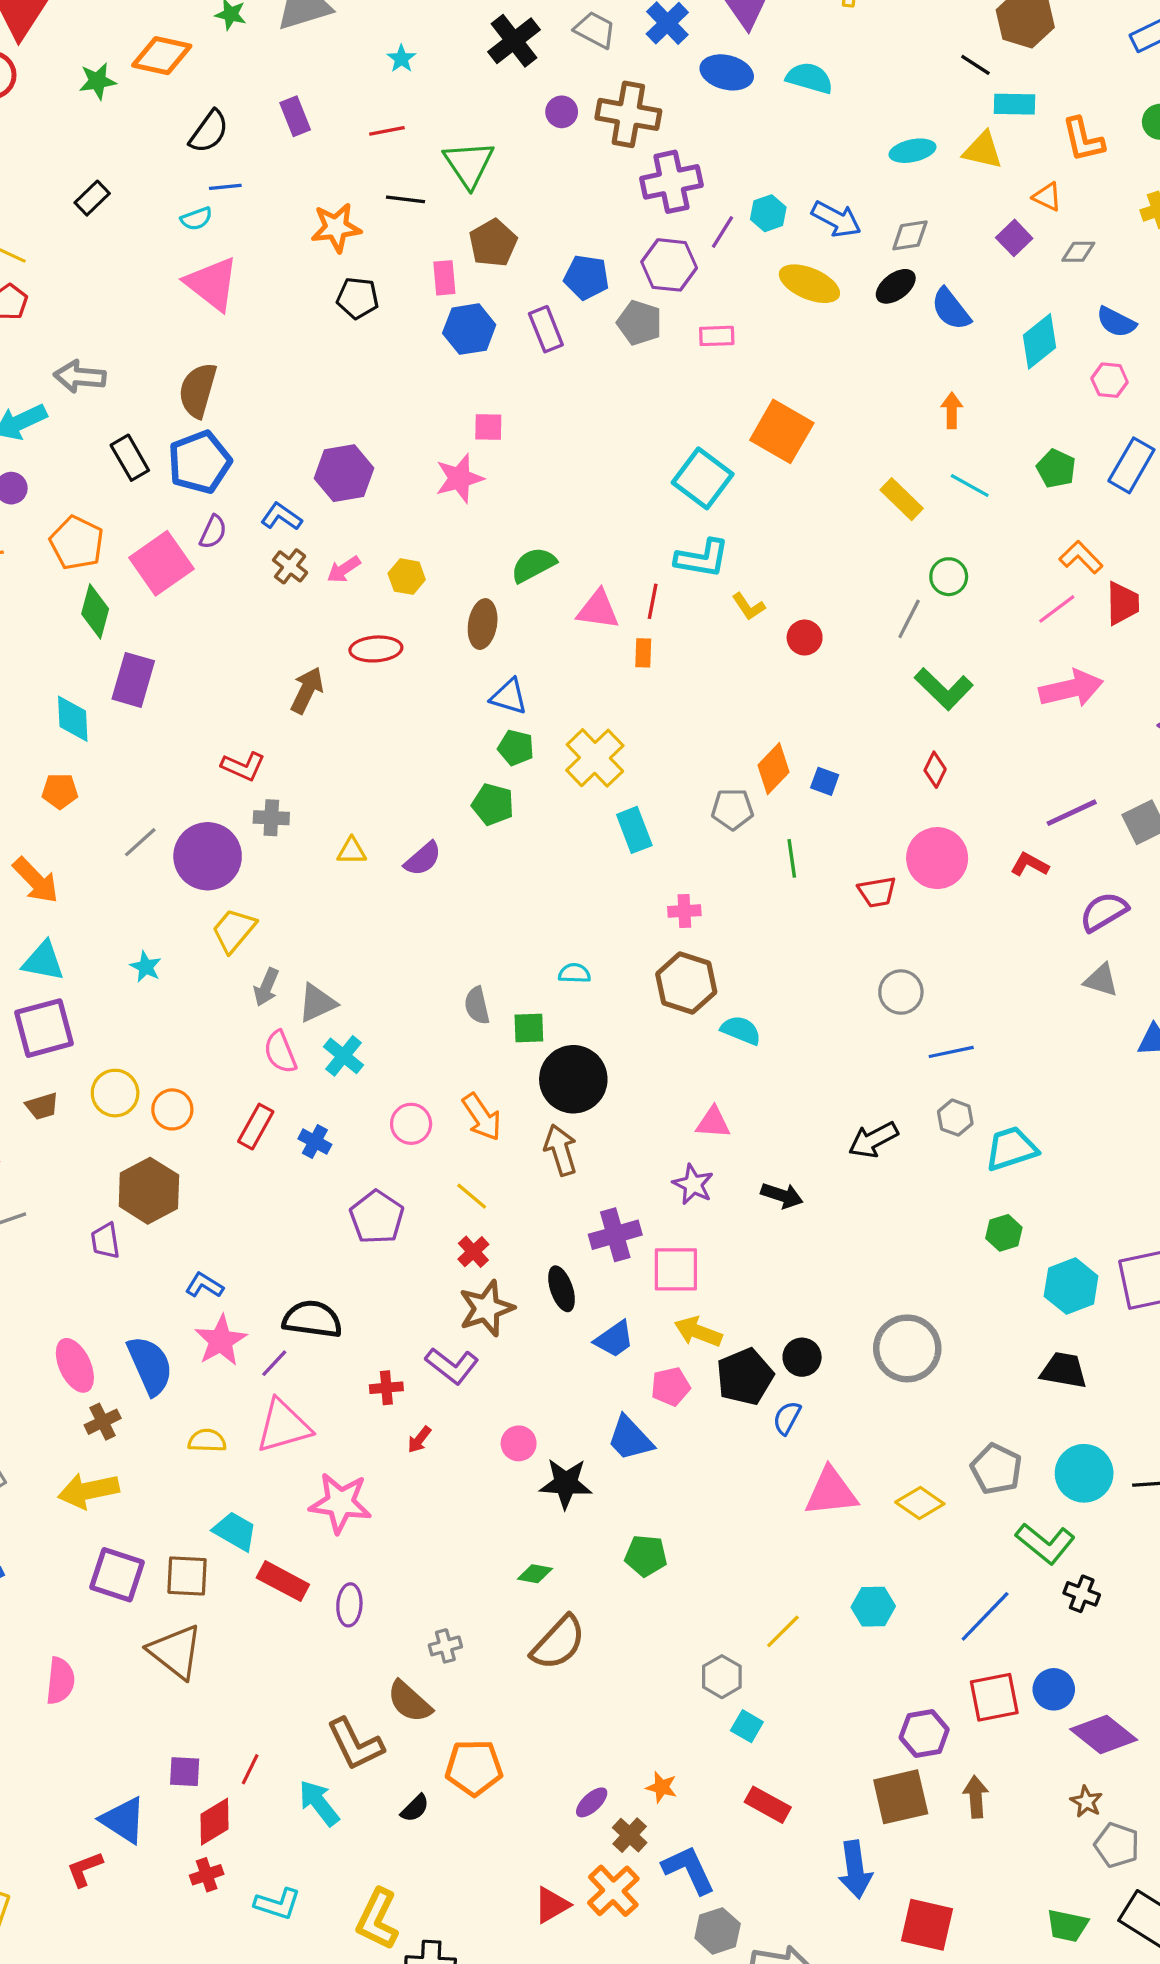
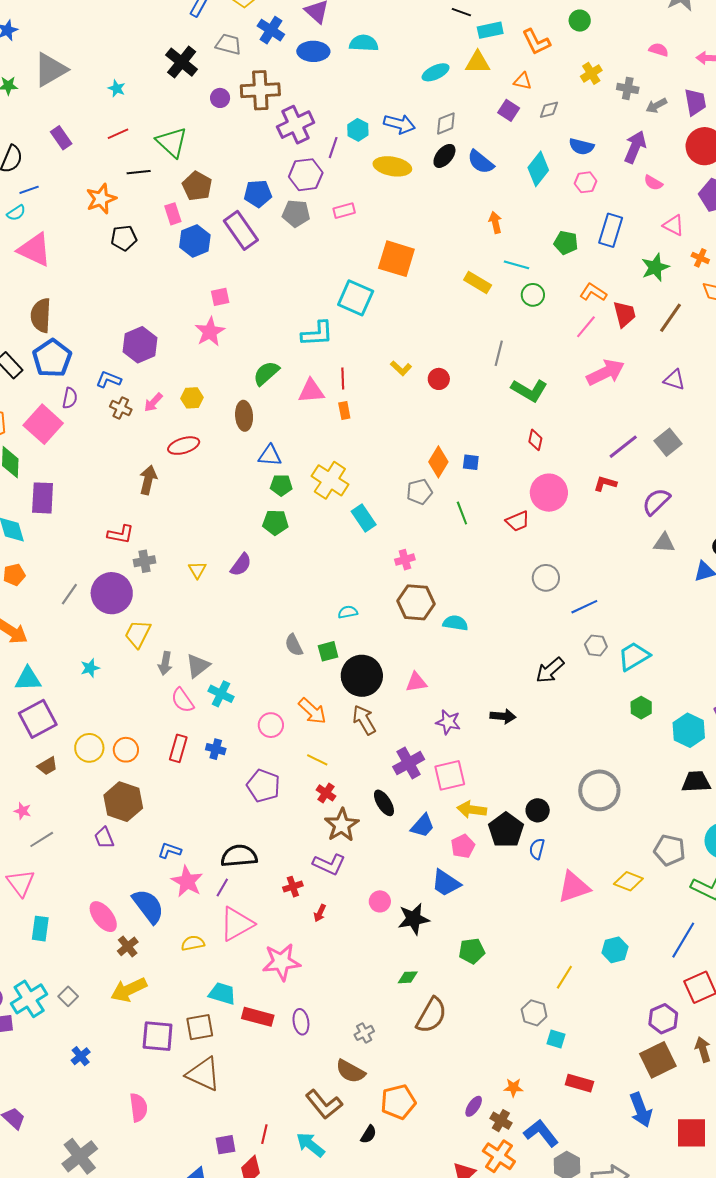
purple rectangle: (546, 329) -> (241, 230), size x1.4
cyan L-shape: (702, 558) -> (317, 334), moved
green circle: (949, 577) -> (533, 295), moved
yellow triangle: (352, 851) -> (197, 570), turned -48
cyan star: (146, 967) -> (90, 668), turned -30
pink triangle: (713, 1122) -> (416, 682), moved

